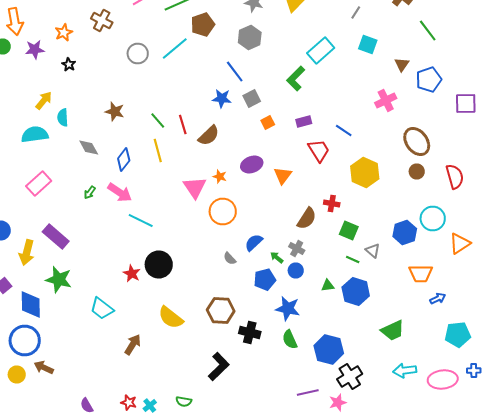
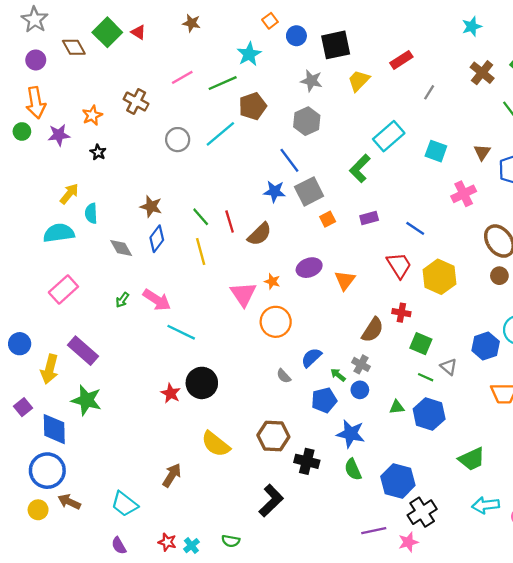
cyan square: (368, 44) -> (436, 151), moved
gray square: (252, 98) -> (309, 191), size x1.4
red trapezoid: (319, 150) -> (399, 265), moved
blue diamond: (124, 160) -> (157, 239), moved
cyan trapezoid: (102, 308) -> (125, 504), moved

